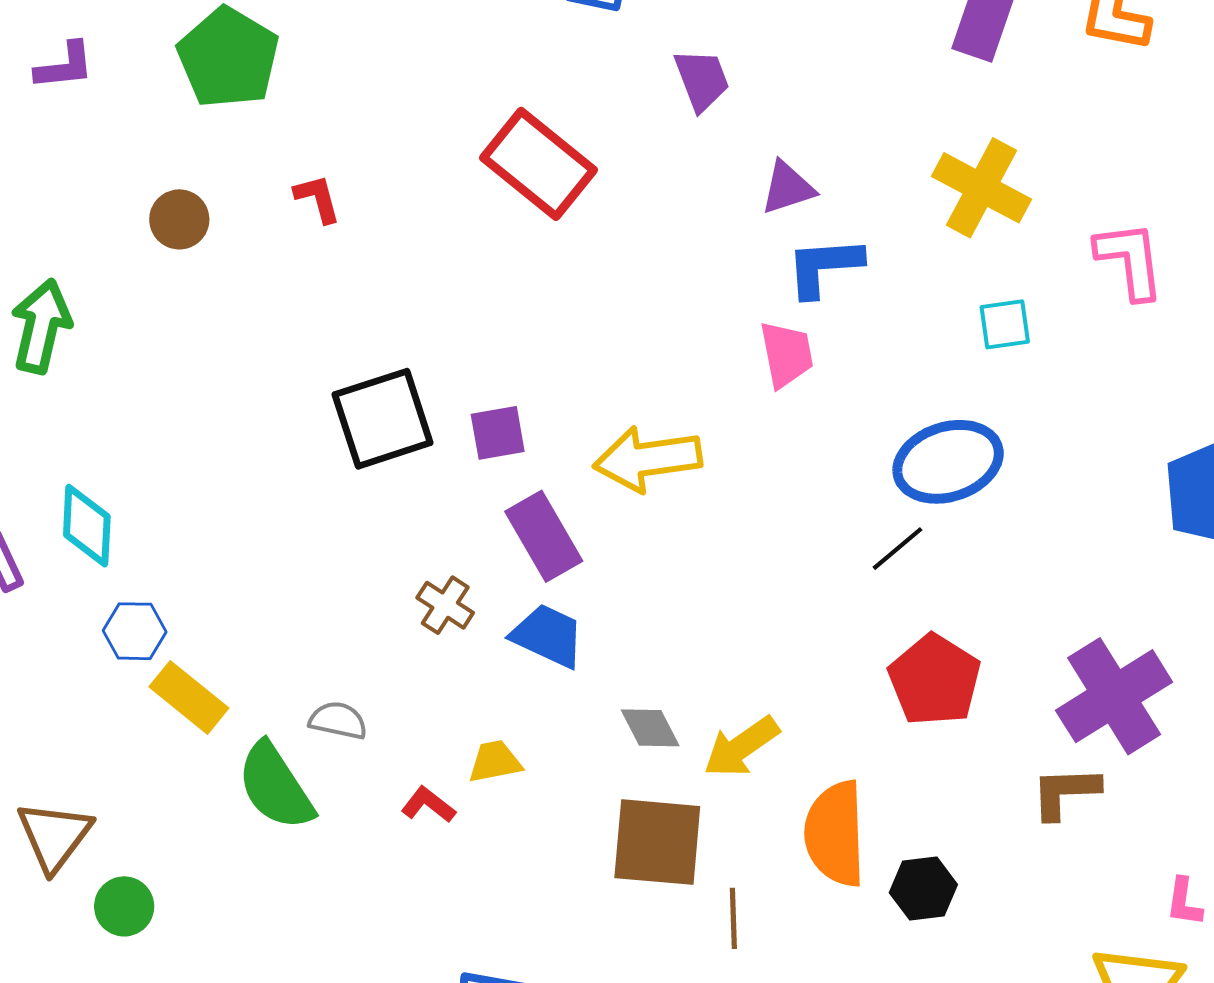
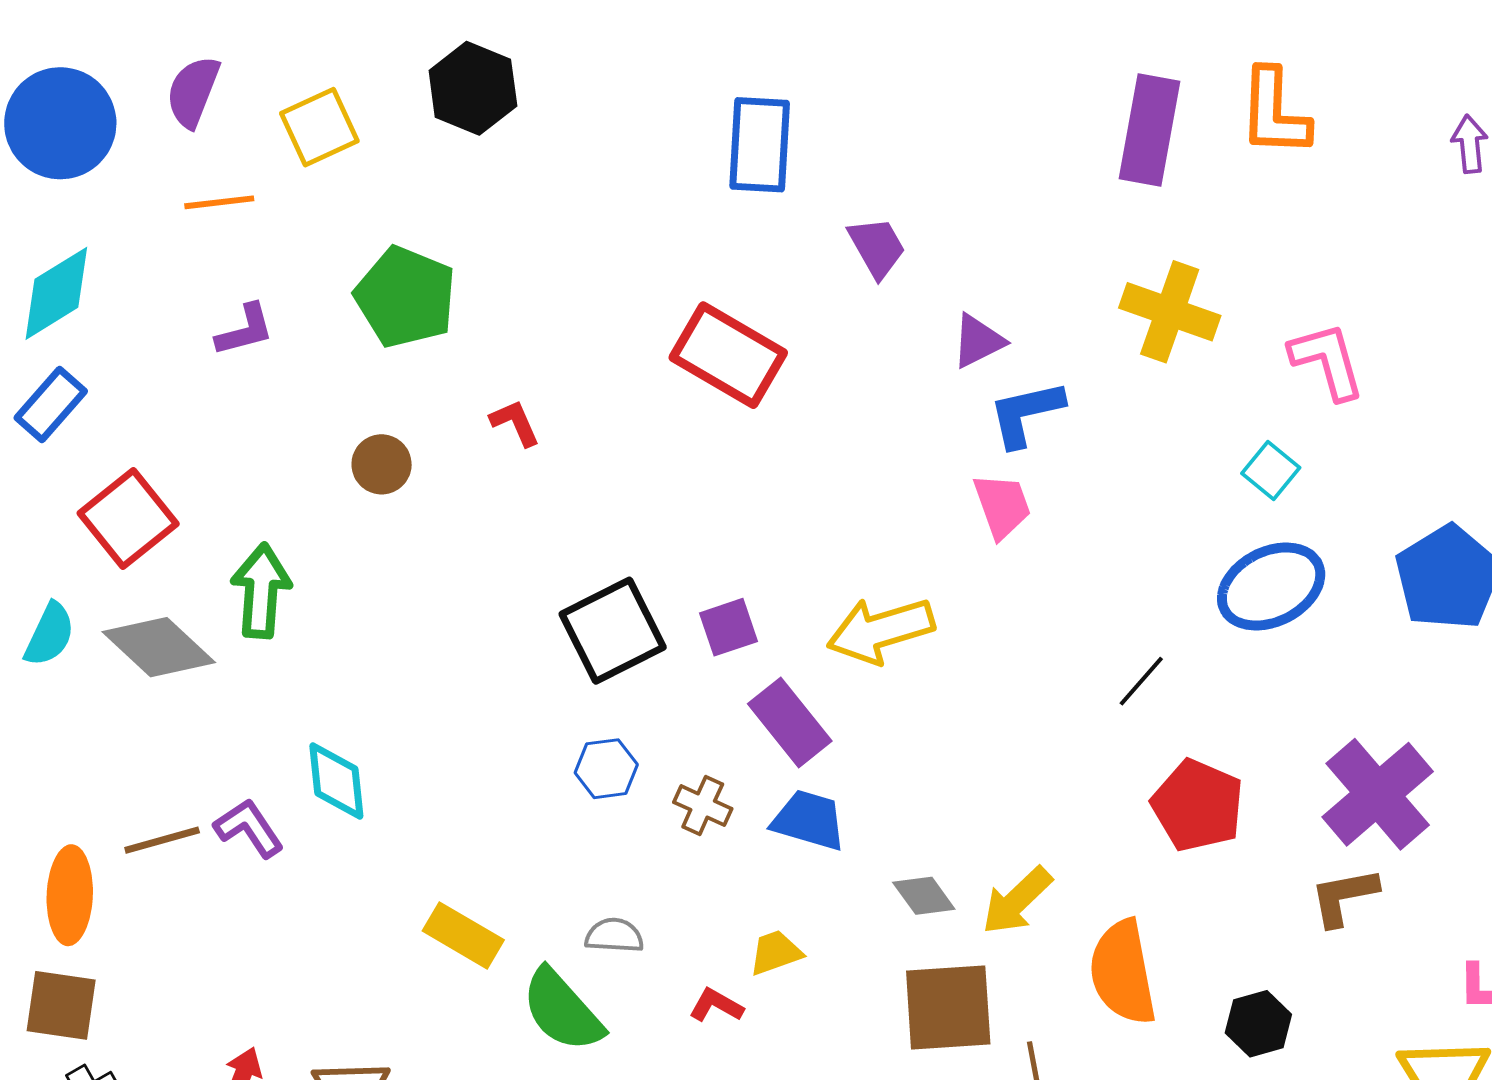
cyan square: (1005, 324) -> (1271, 471), moved, turned -34
blue ellipse: (948, 462) -> (1271, 587), moved
blue hexagon: (135, 631) -> (606, 769), moved
black hexagon: (923, 889) -> (1258, 1024), moved

